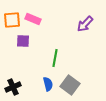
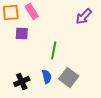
pink rectangle: (33, 19) -> (32, 12), turned 35
black cross: (13, 87) -> (22, 82), moved

